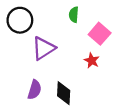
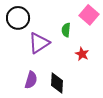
green semicircle: (74, 15) -> (66, 30), moved
pink square: (100, 34) -> (89, 15), moved

